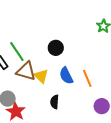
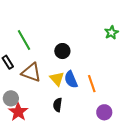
green line: (17, 51) -> (24, 40), moved
yellow triangle: (41, 76) -> (57, 79), moved

